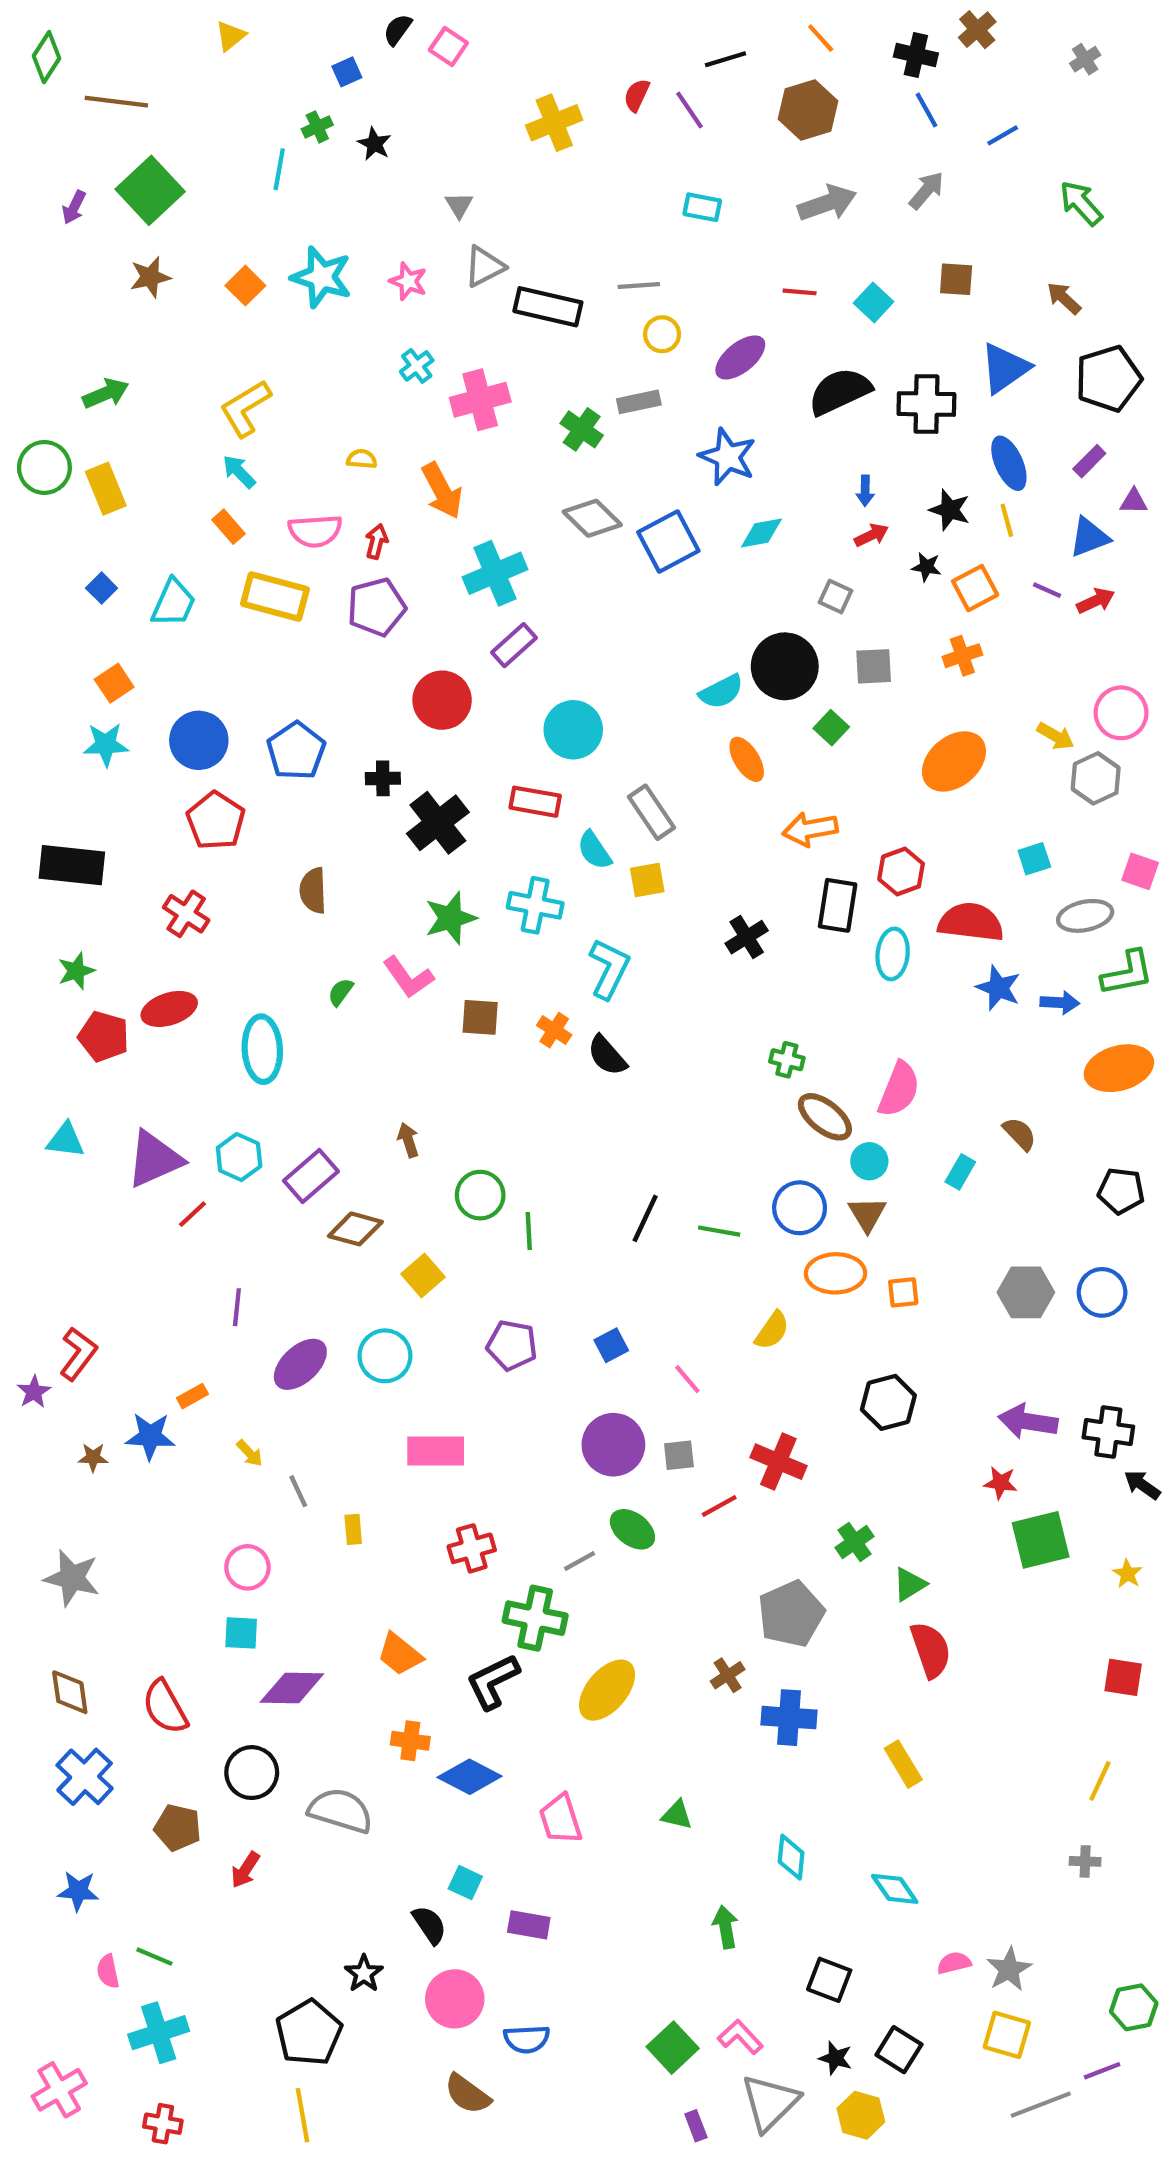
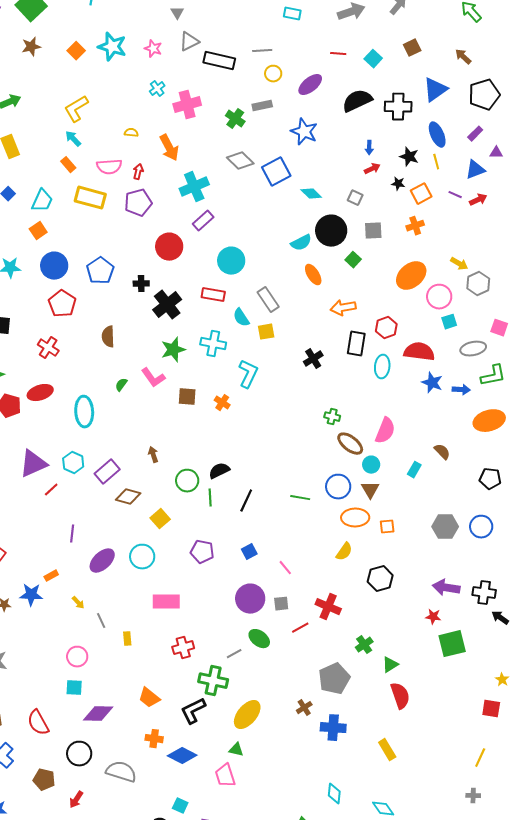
brown square: (956, 279) -> (412, 48), turned -30
cyan diamond: (761, 533) -> (311, 194), moved, turned 55
orange square: (114, 683) -> (38, 231), moved
pink circle: (1121, 713) -> (439, 297), moved
black semicircle: (607, 1055) -> (219, 471), moved, turned 105
black line: (645, 1218) -> (246, 501), moved
yellow semicircle: (772, 1330) -> (344, 552), moved
yellow star: (1127, 1574) -> (502, 680), moved
green triangle: (677, 1815) -> (236, 750), moved

